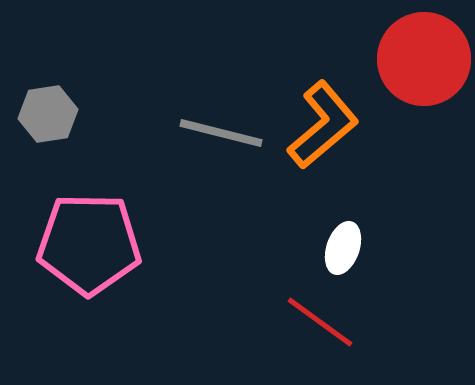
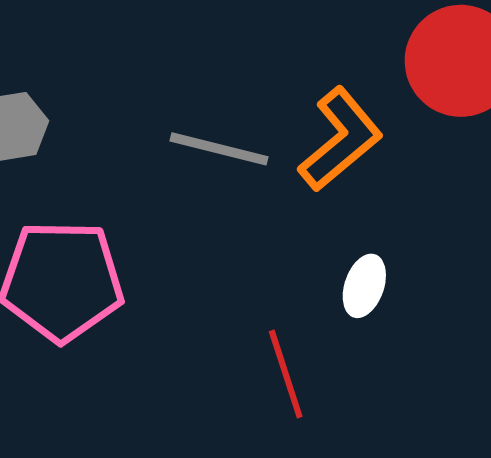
red line: (320, 322) -> (286, 374), moved, turned 36

